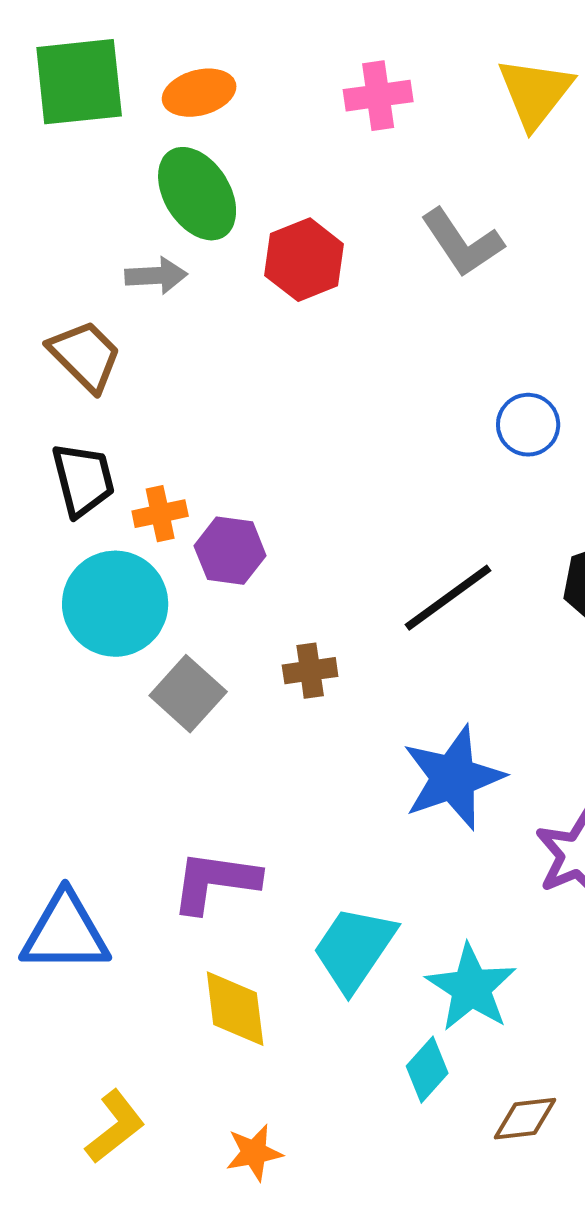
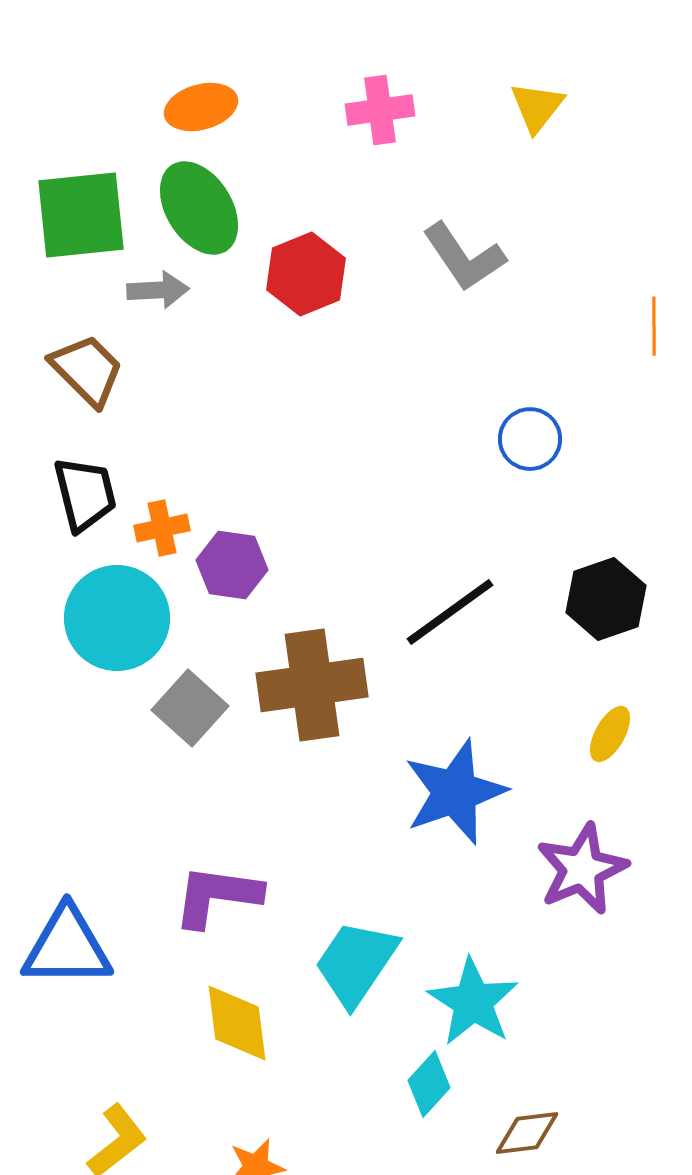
green square: (79, 82) -> (81, 215), moved
yellow triangle: (535, 93) -> (537, 107), size x0.7
brown cross: (310, 671) -> (312, 685), size x2.0

